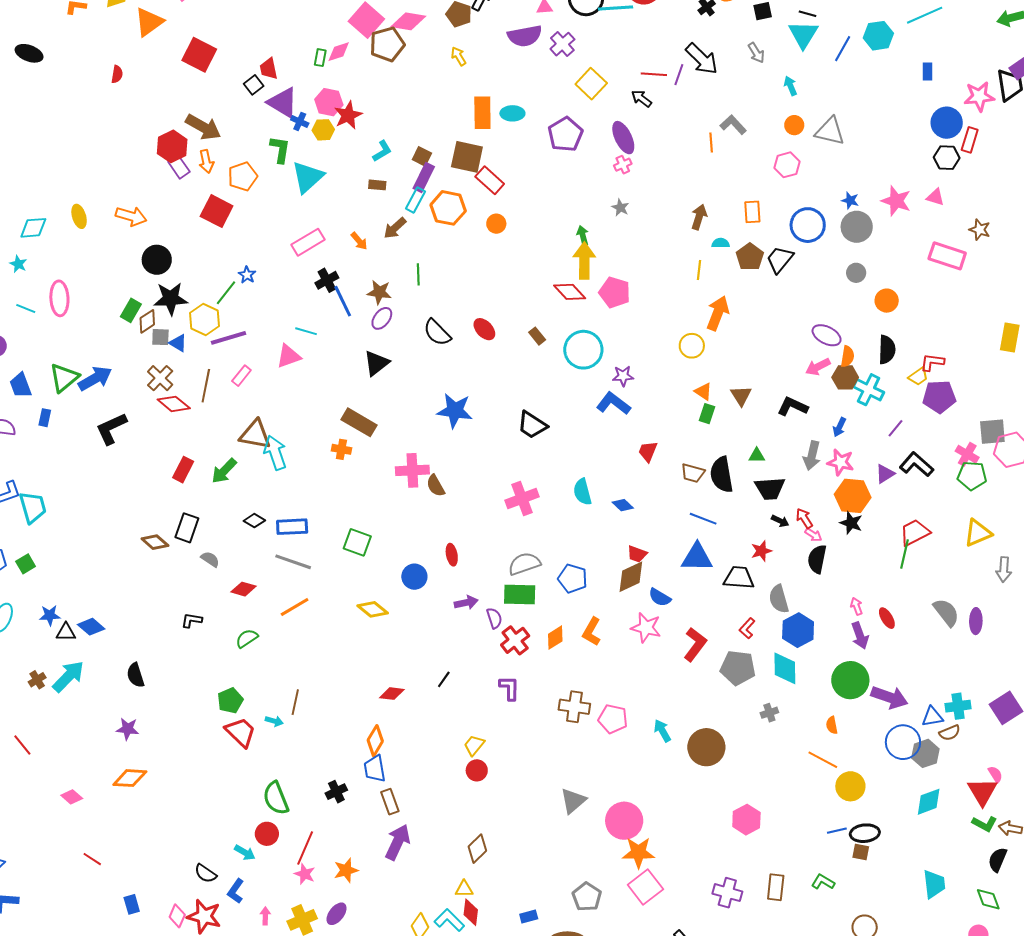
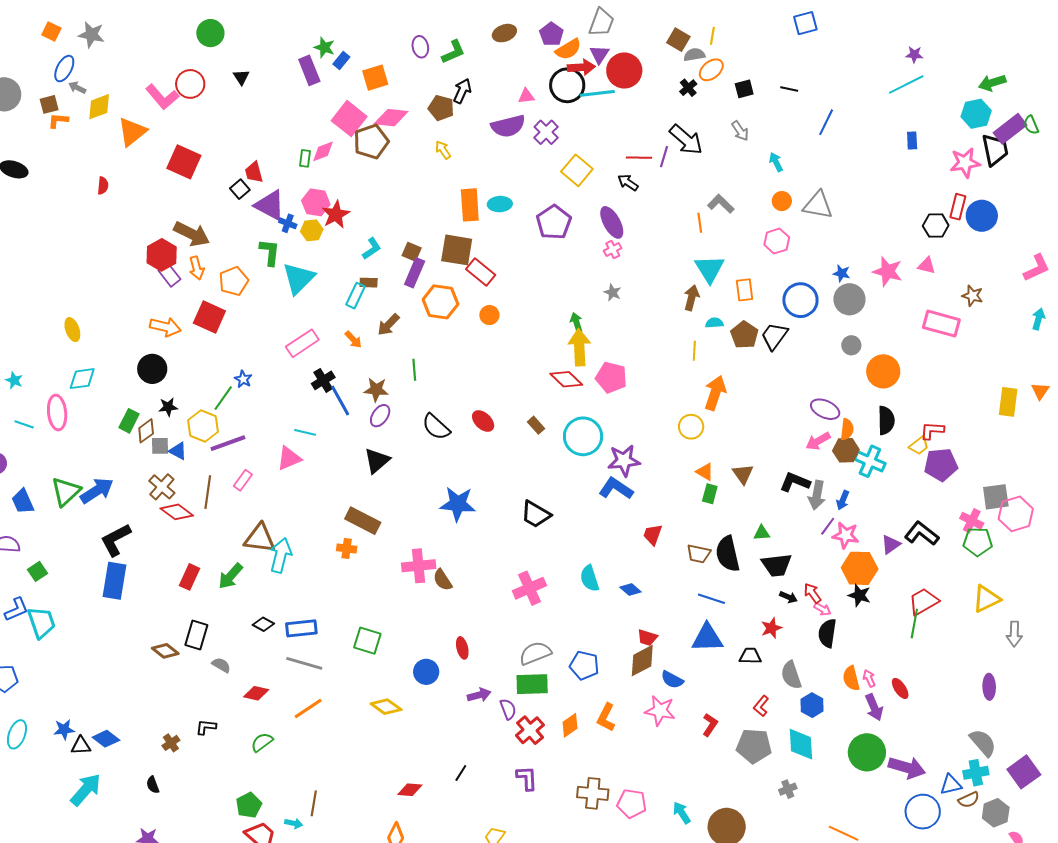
cyan triangle: (803, 34) -> (710, 269), moved
cyan hexagon: (878, 36) -> (976, 114), moved
blue circle: (947, 123) -> (982, 216), moved
cyan rectangle: (415, 200) -> (355, 296), moved
orange arrow: (131, 216) -> (165, 327), moved
cyan diamond: (33, 228) -> (82, 379), moved
black star: (171, 299) -> (168, 407), size x0.6
orange circle: (887, 301) -> (883, 371), size x1.4
purple star: (623, 376) -> (624, 460), size x1.5
blue rectangle: (45, 418) -> (115, 581), moved, size x2.0
purple line: (895, 428) -> (828, 526), moved
cyan arrow: (275, 453) -> (281, 555), turned 36
gray arrow: (812, 456) -> (817, 495), moved
green square: (26, 564) -> (38, 571), moved
black trapezoid: (739, 578) -> (750, 656), size x0.7
gray semicircle: (946, 612) -> (983, 743), moved
blue hexagon: (798, 630) -> (812, 705), size x0.7
red L-shape: (695, 644) -> (710, 725), size x0.7
black semicircle: (136, 675) -> (153, 785), size x0.7
brown cross: (37, 680) -> (171, 743), moved
orange semicircle: (832, 725) -> (851, 678), moved, size x1.4
gray hexagon: (925, 753) -> (996, 813), moved

